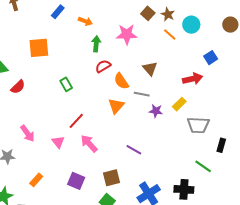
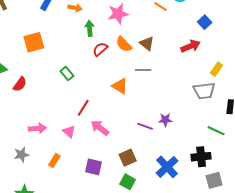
orange semicircle: (121, 81) -> (124, 44), moved
yellow rectangle: (179, 104) -> (217, 69), moved
orange triangle: (116, 106) -> (120, 86), turned -30
purple star: (156, 111) -> (165, 120), moved
pink arrow: (28, 133) -> (37, 128), turned -48
orange rectangle: (36, 180) -> (54, 161), moved

